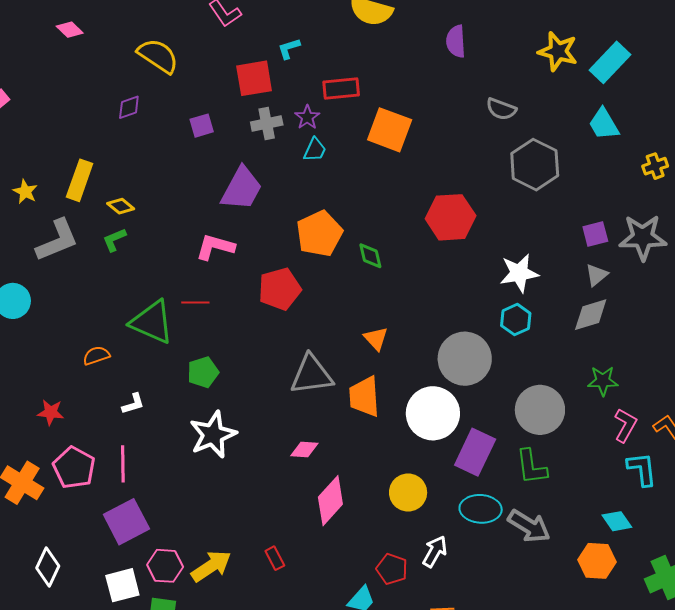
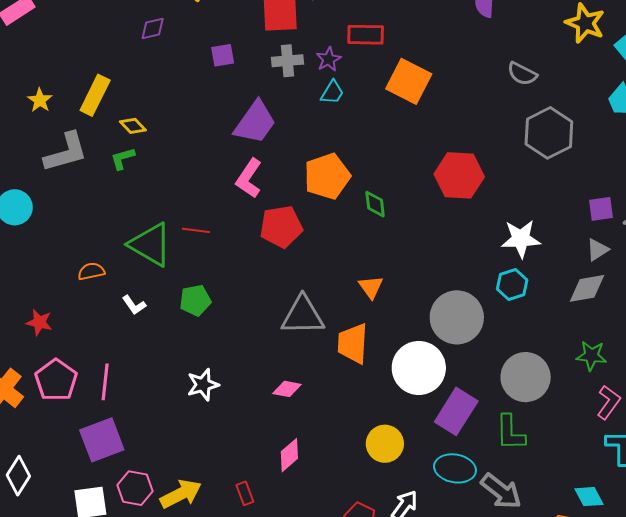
pink L-shape: (215, 247) -> (249, 178), moved, turned -78
white L-shape: (133, 404) -> (134, 305), moved, turned 65
white star: (213, 435) -> (203, 385), moved, size x0.7
pink diamond: (330, 501) -> (289, 455), moved, size x0.7

